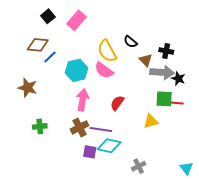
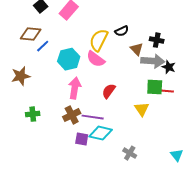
black semicircle: (130, 42) -> (122, 31), turned -64
yellow semicircle: (107, 51) -> (99, 40), turned 55
brown star: (28, 88) -> (21, 76), turned -30
yellow triangle: (151, 121) -> (142, 109), turned -49
gray cross: (139, 166) -> (130, 153), turned -32

